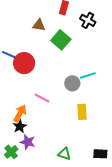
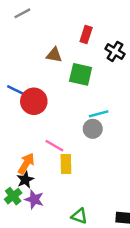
green square: (61, 40) -> (81, 74), turned -30
cyan line: (88, 75) -> (99, 114), moved
yellow rectangle: (82, 112) -> (66, 164), moved
green cross: (11, 152) -> (13, 196), moved

